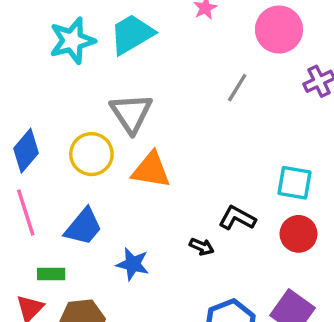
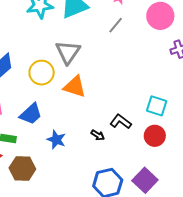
gray line: (237, 88) -> (116, 25), moved

